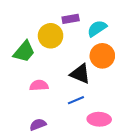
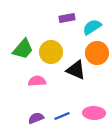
yellow circle: (51, 36) -> (51, 52), moved
blue line: (76, 100) -> (62, 116), moved

